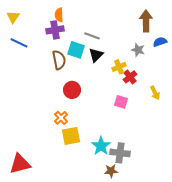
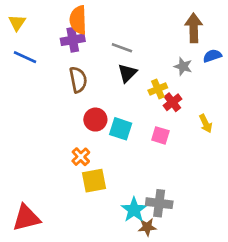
orange semicircle: (59, 15) -> (78, 20), size x1.5
cyan square: (76, 50) -> (121, 129), moved
cyan star: (101, 146) -> (134, 210), moved

